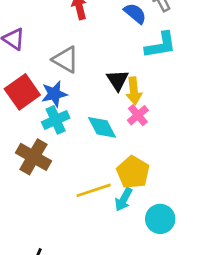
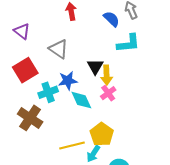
blue star: (54, 94) -> (68, 81), moved

